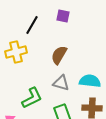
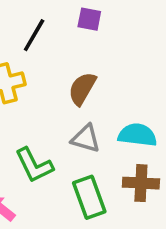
green L-shape: (32, 98) -> (34, 165), turned 90

